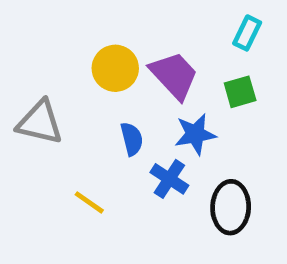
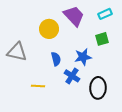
cyan rectangle: (247, 33) -> (105, 14), turned 40
purple trapezoid: (174, 75) -> (74, 16), moved
yellow line: (89, 202) -> (38, 86), turned -32

